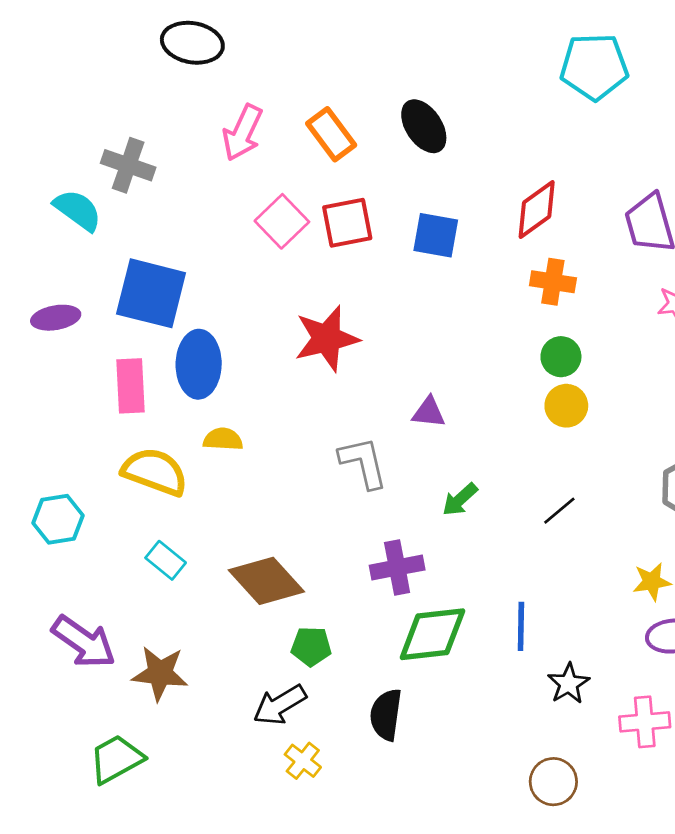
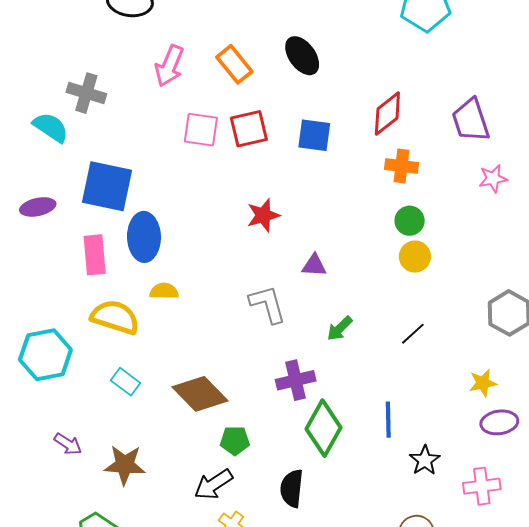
pink square: (282, 221) -> (201, 130), turned -36
red star: (327, 339) -> (263, 215), moved, size x0.7
cyan hexagon: (58, 519) -> (45, 355), size x1.4
green diamond: (432, 634) -> (323, 428), turned -52
purple arrow: (84, 642) -> (68, 444), size x0.6

